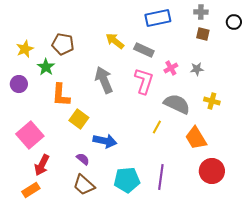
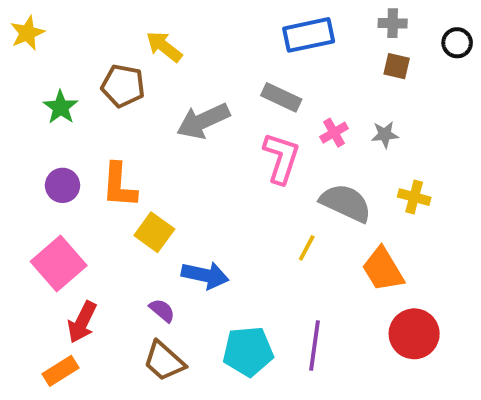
yellow arrow: (115, 41) -> (164, 47), moved
yellow star: (25, 49) -> (27, 33), moved
green star: (46, 67) -> (61, 107), moved
gray arrow: (104, 80) -> (203, 121), moved, turned -92
purple circle: (19, 84) -> (63, 185), moved

